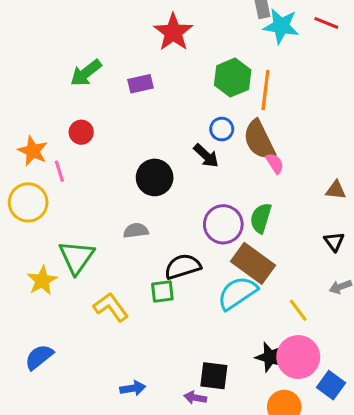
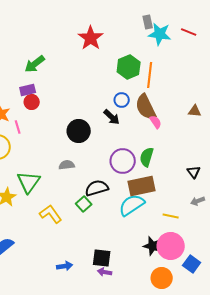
purple rectangle: (141, 84) -> (28, 90), moved
brown triangle: (336, 190) -> (195, 111), moved
brown rectangle: (253, 263) -> (142, 186), turned -48
green square: (162, 291) -> (84, 204), turned -35
yellow line: (298, 310) -> (171, 216), turned -42
black square: (214, 376) -> (102, 258), moved

